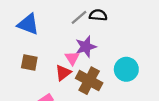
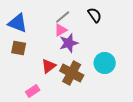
black semicircle: (98, 15) -> (95, 15), moved, turned 49
pink triangle: (72, 58) -> (61, 30), moved, turned 32
brown square: (29, 63) -> (19, 48), moved

